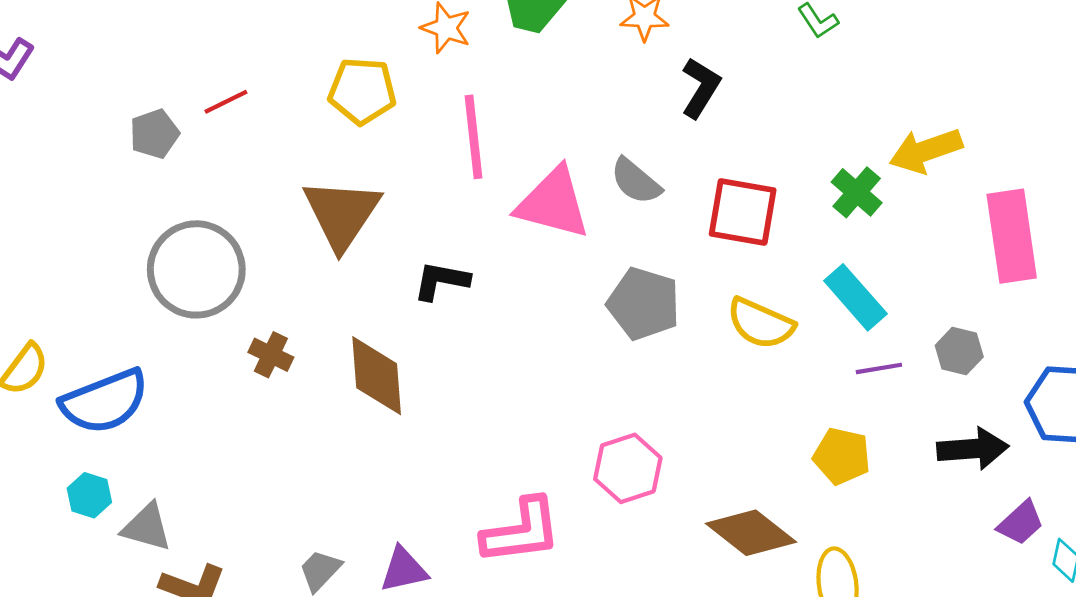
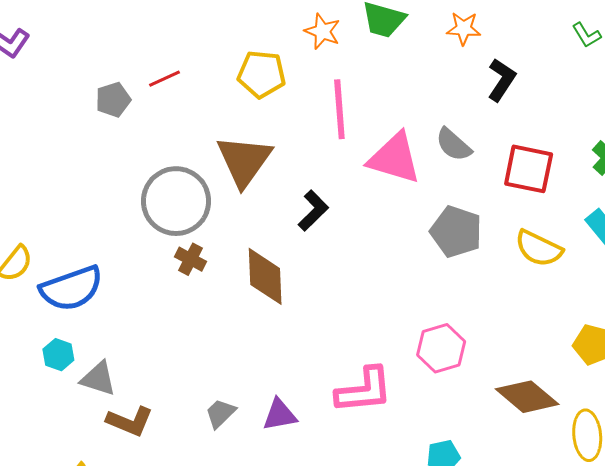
gray circle: (196, 269) -> (176, 201), moved
black L-shape: (441, 281) -> (313, 211), turned 123

